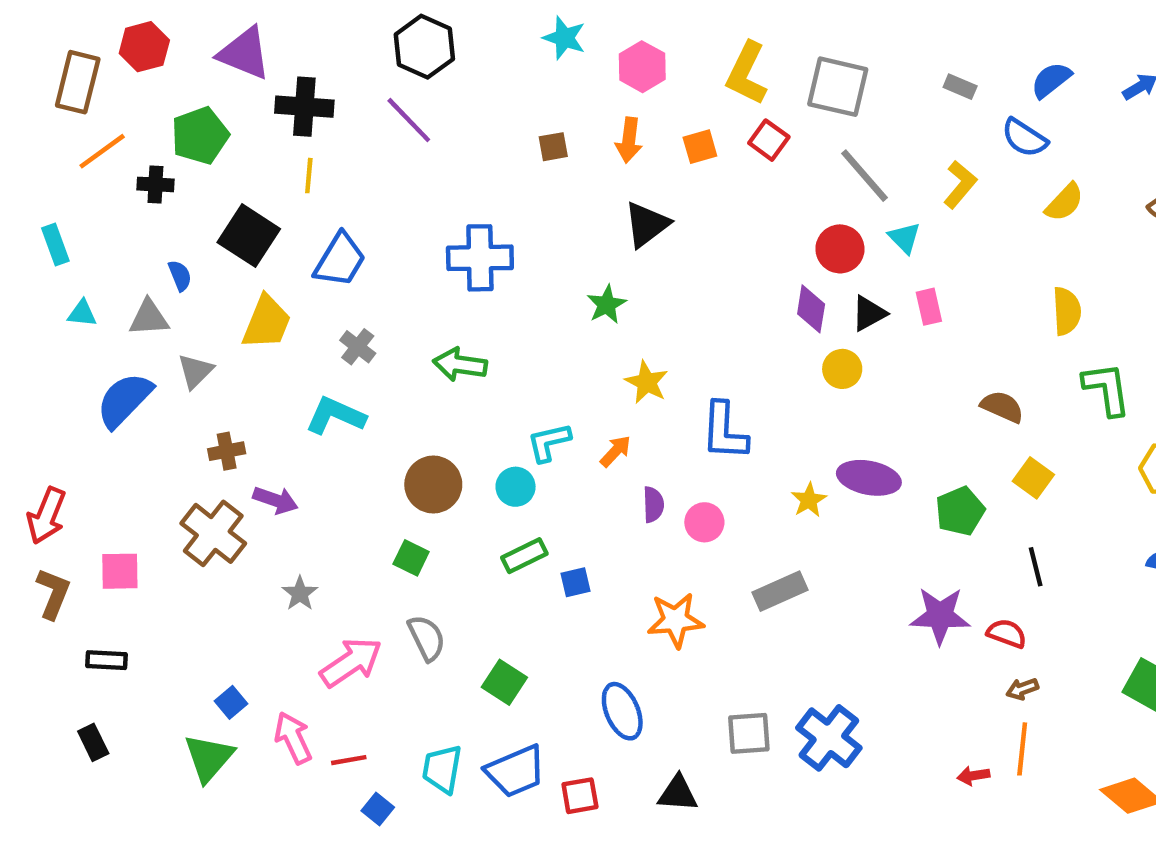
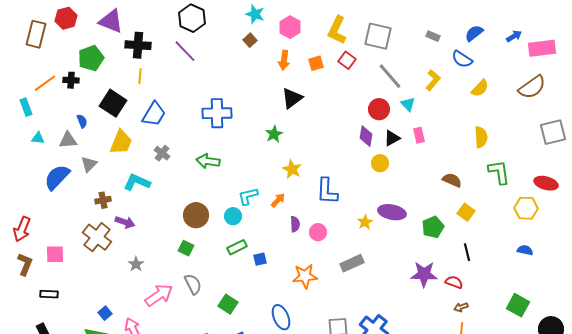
brown square: (553, 147) -> (250, 40), moved, turned -32
orange line: (102, 151) -> (45, 83), moved
cyan L-shape: (335, 416) -> (137, 182), moved

